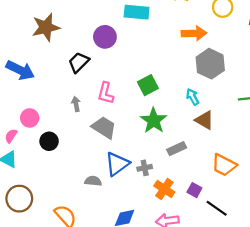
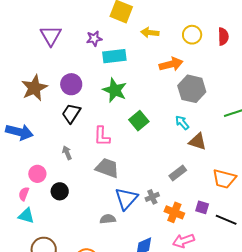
purple circle: (105, 37) -> (71, 84), moved
gray arrow: (76, 104) -> (67, 153), moved
green star: (154, 120) -> (115, 90), moved

